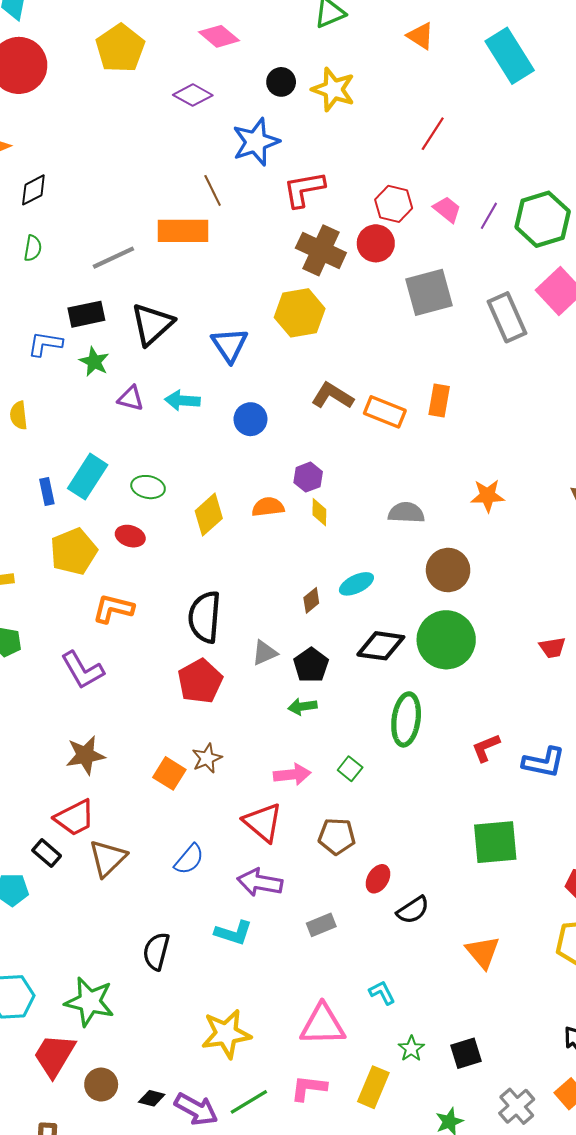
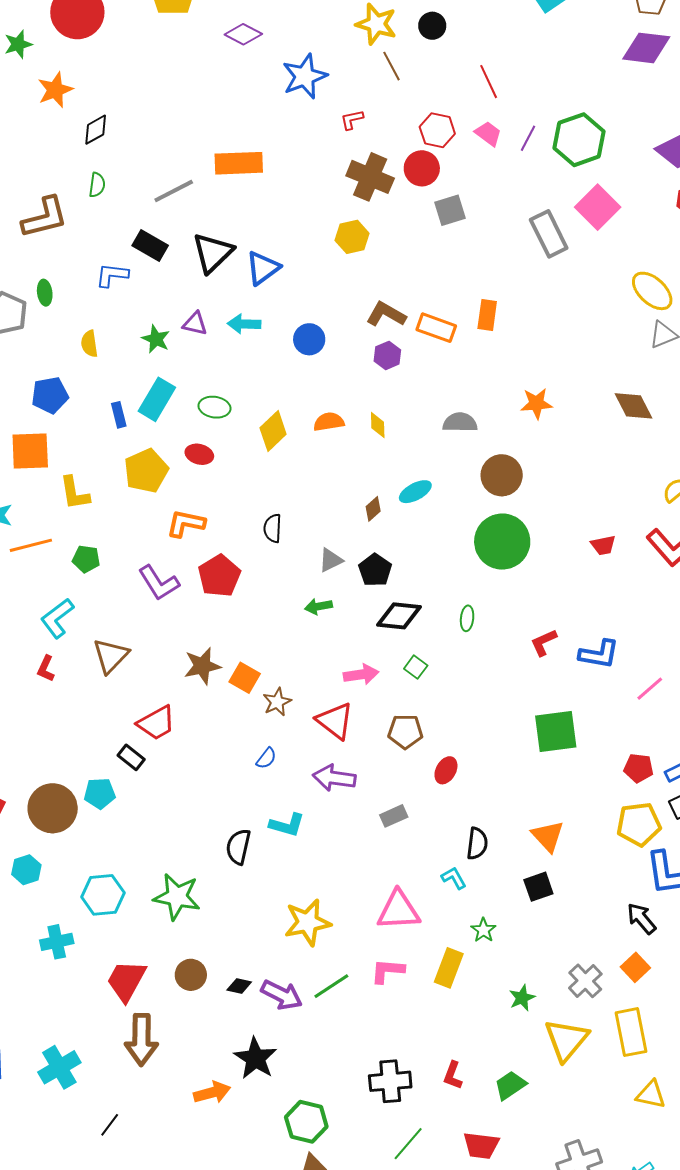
black circle: (281, 82) -> (432, 26), moved
red line: (433, 134) -> (489, 82), moved, turned -56
red L-shape: (304, 189) -> (352, 120), size x0.6
brown line: (213, 190) -> (391, 66), moved
gray square: (429, 292) -> (450, 210), moved, size x0.7
yellow hexagon: (300, 313) -> (352, 237), size x0.7
black rectangle: (86, 314) -> (150, 246), turned 44
blue triangle: (230, 345) -> (263, 268), moved, turned 30
green star: (94, 362) -> (156, 339), moved
purple hexagon: (308, 477) -> (387, 355), moved
black semicircle: (205, 617) -> (273, 528), size x0.6
black diamond: (381, 646) -> (399, 616), moved
red pentagon: (200, 681) -> (219, 576), moved
green arrow: (302, 707) -> (319, 606), moved
green ellipse: (406, 719) -> (467, 618), size x0.5
brown star: (85, 755) -> (202, 666), moved
brown star: (207, 758) -> (277, 702), moved
brown triangle: (108, 858) -> (111, 656), moved
blue semicircle: (189, 859) -> (266, 758), size x0.7
black semicircle: (413, 910) -> (477, 844), moved, turned -48
cyan L-shape: (233, 933) -> (287, 825), moved
black square: (466, 1053) -> (538, 887), moved
red trapezoid: (54, 1055) -> (126, 981), moved

